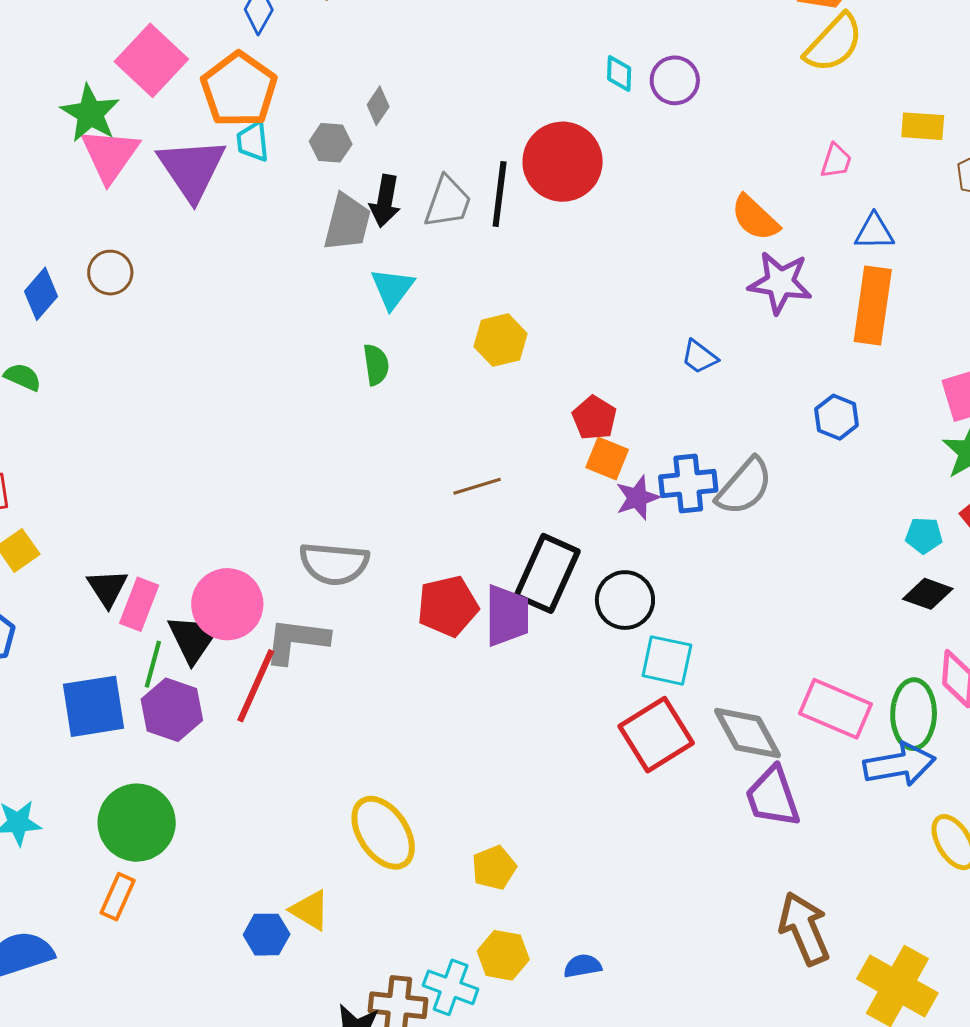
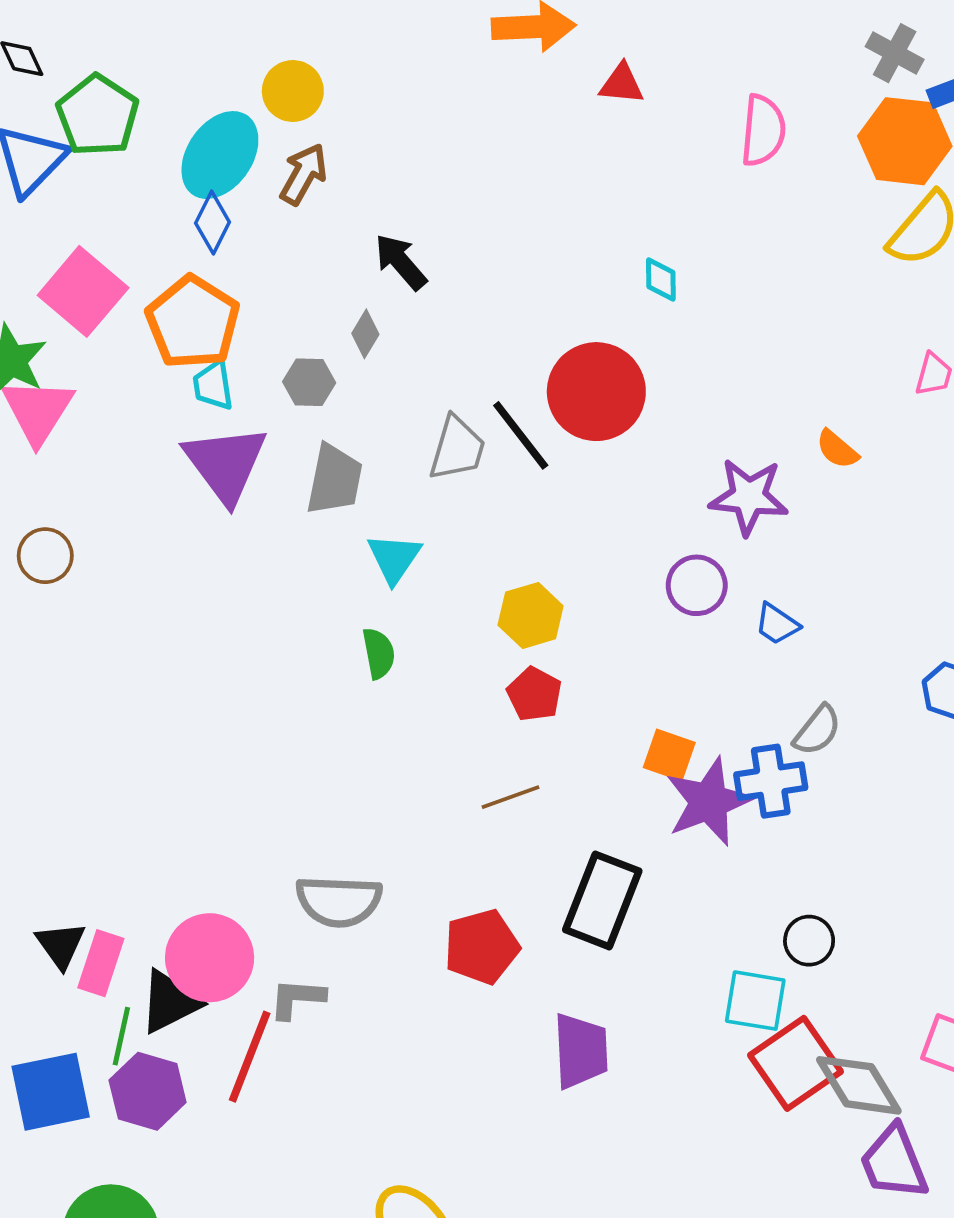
purple circle: (675, 80) -> (697, 585), moved
purple triangle: (192, 169) -> (226, 464), moved
black line: (500, 194) -> (521, 435), turned -42
black arrow: (385, 201) -> (401, 262), moved, turned 132
orange semicircle: (755, 218) -> (837, 449), size x0.7
purple star: (780, 283) -> (749, 497), moved
red pentagon: (594, 418) -> (534, 694), moved
gray semicircle: (744, 487) -> (817, 730), moved, size x0.7
purple star: (637, 498) -> (709, 802), size x1.6
black circle: (625, 600) -> (809, 941), moved, size x0.7
purple trapezoid: (507, 616) -> (581, 1051), moved
black triangle: (193, 638) -> (170, 1002), turned 32
gray L-shape: (296, 641) -> (297, 998), size x0.7
red square: (656, 735) -> (795, 1063), moved

